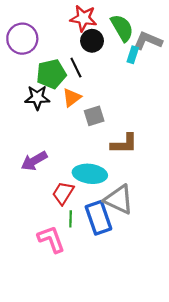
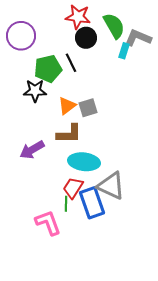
orange triangle: (72, 98) -> (67, 106), moved
brown L-shape: (124, 144) -> (69, 134), moved
red trapezoid: (63, 193) -> (73, 188), moved

